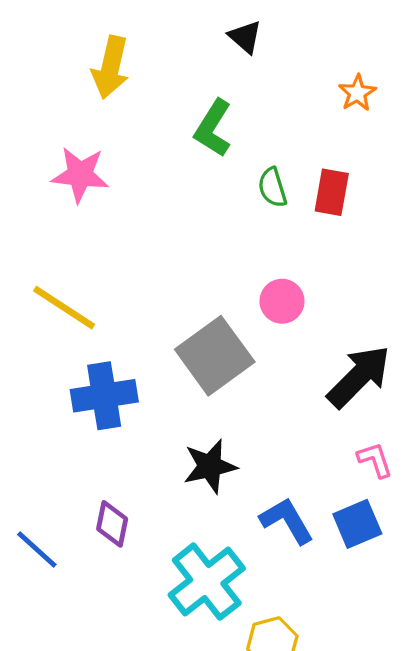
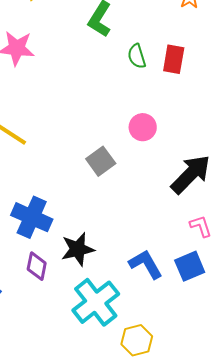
gray square: (215, 356) -> (101, 161), size x0.6
blue cross: (104, 396) -> (32, 217), moved, turned 33
black star: (210, 466) -> (78, 249), moved

